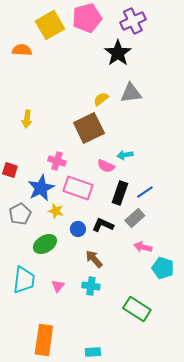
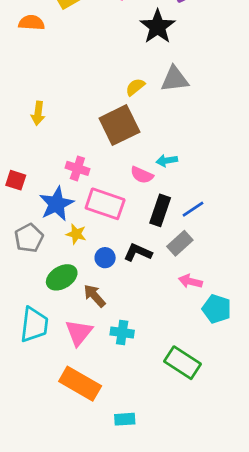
brown arrow: (94, 259) -> (95, 296), moved
pink triangle: (58, 286) -> (79, 333), size x1.6
orange rectangle: (44, 340) -> (80, 384), moved, turned -68

